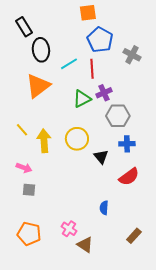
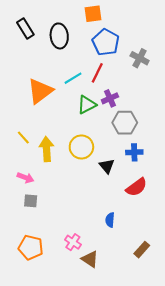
black ellipse: (41, 50) -> (59, 36), moved
cyan line: (69, 64) -> (73, 78), moved
red line: (92, 69) -> (97, 73), turned 30

